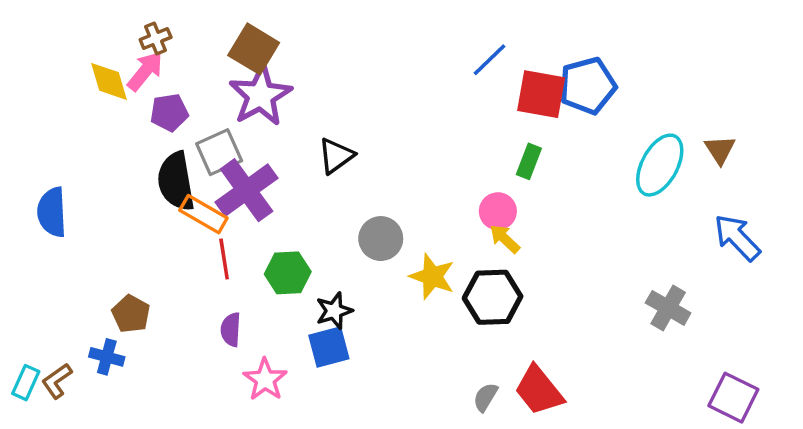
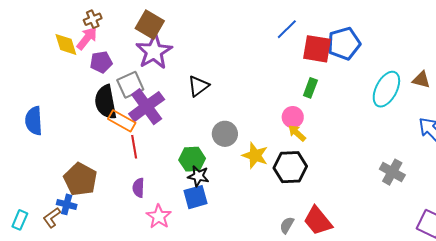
brown triangle: (720, 150) -> (421, 80), turned -42
green hexagon: (288, 273) -> (192, 159), moved
black star: (334, 311) -> (198, 176), turned 30
brown pentagon: (131, 314) -> (80, 179), size x1.5
brown L-shape: (57, 381) -> (52, 218), moved

